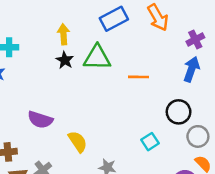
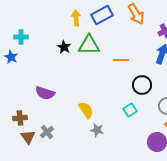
yellow arrow: (63, 34) -> (76, 18), moved
black circle: (179, 112) -> (142, 85), moved
yellow semicircle: (78, 142) -> (86, 110), moved

